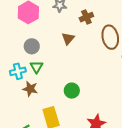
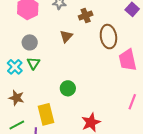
cyan cross: (18, 71) -> (15, 67), turned -35
brown star: (30, 89) -> (16, 98), moved

